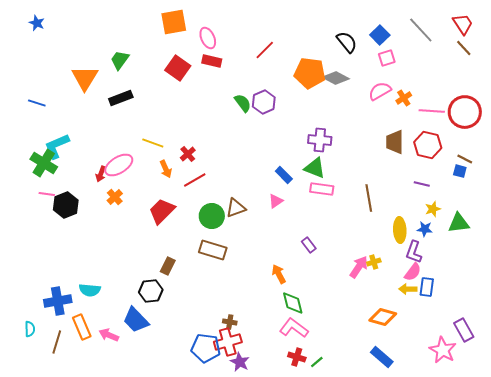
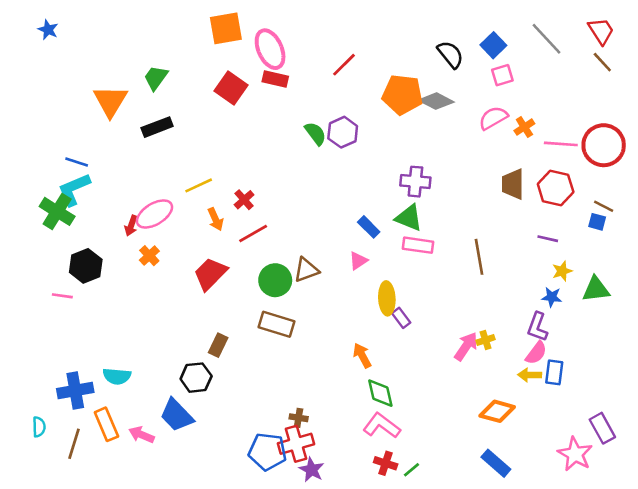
pink ellipse: (208, 38) -> (270, 49), size x1.4
blue line: (37, 103) -> (77, 162), moved
yellow line: (153, 143) -> (199, 185), turned -45
pink line: (47, 194) -> (62, 296), moved
yellow ellipse: (400, 230) -> (387, 298), moved

